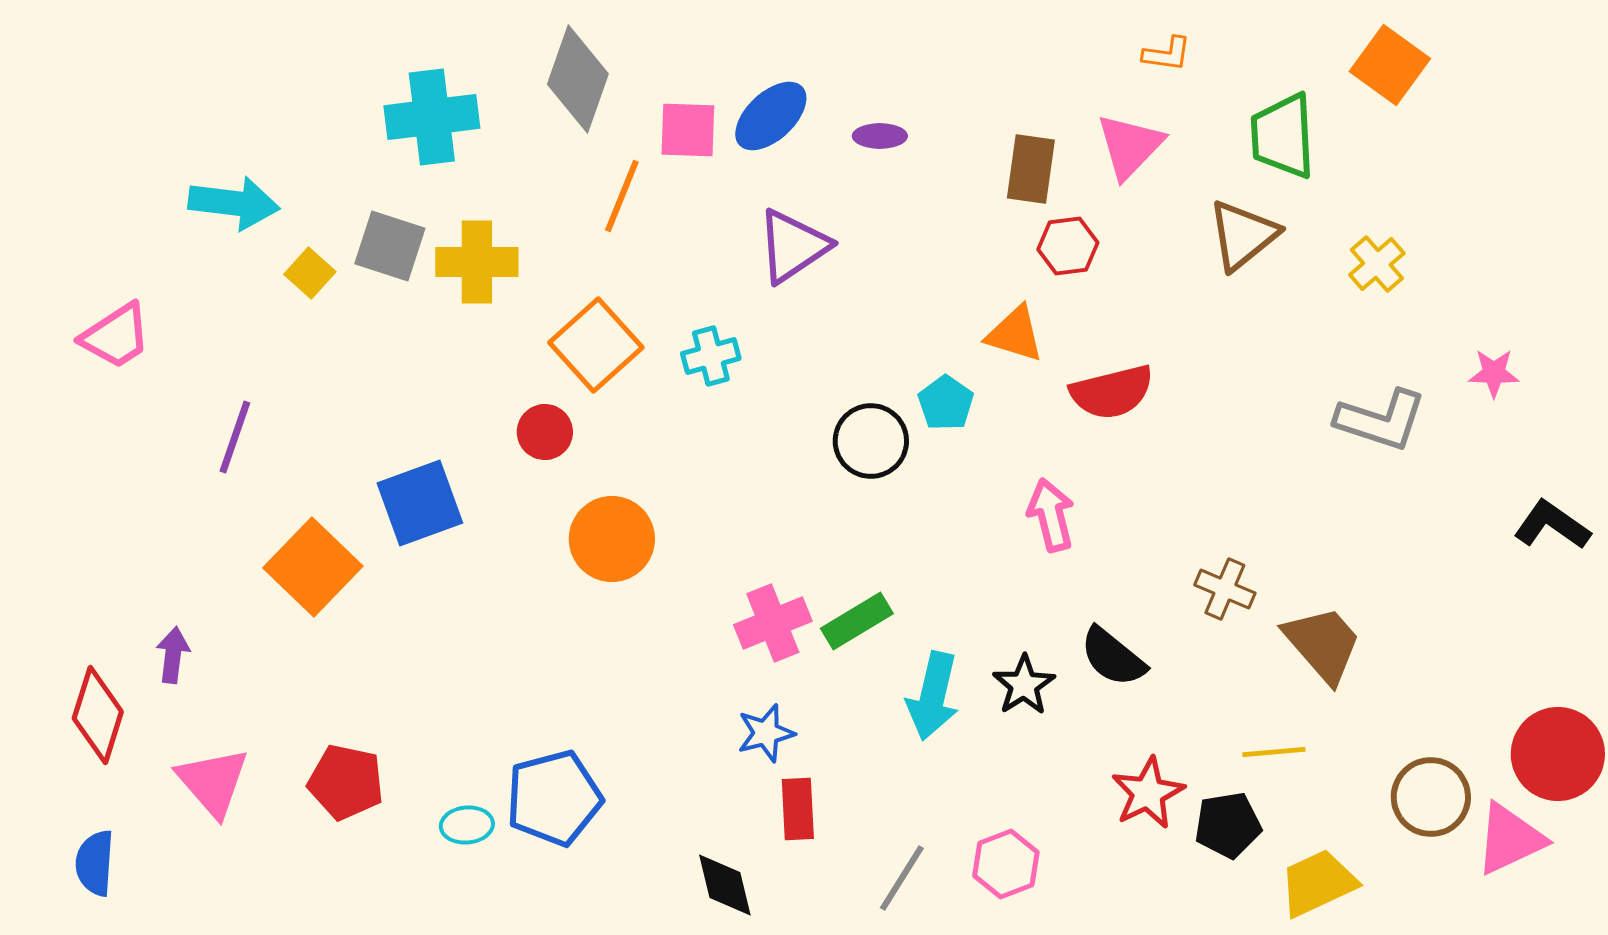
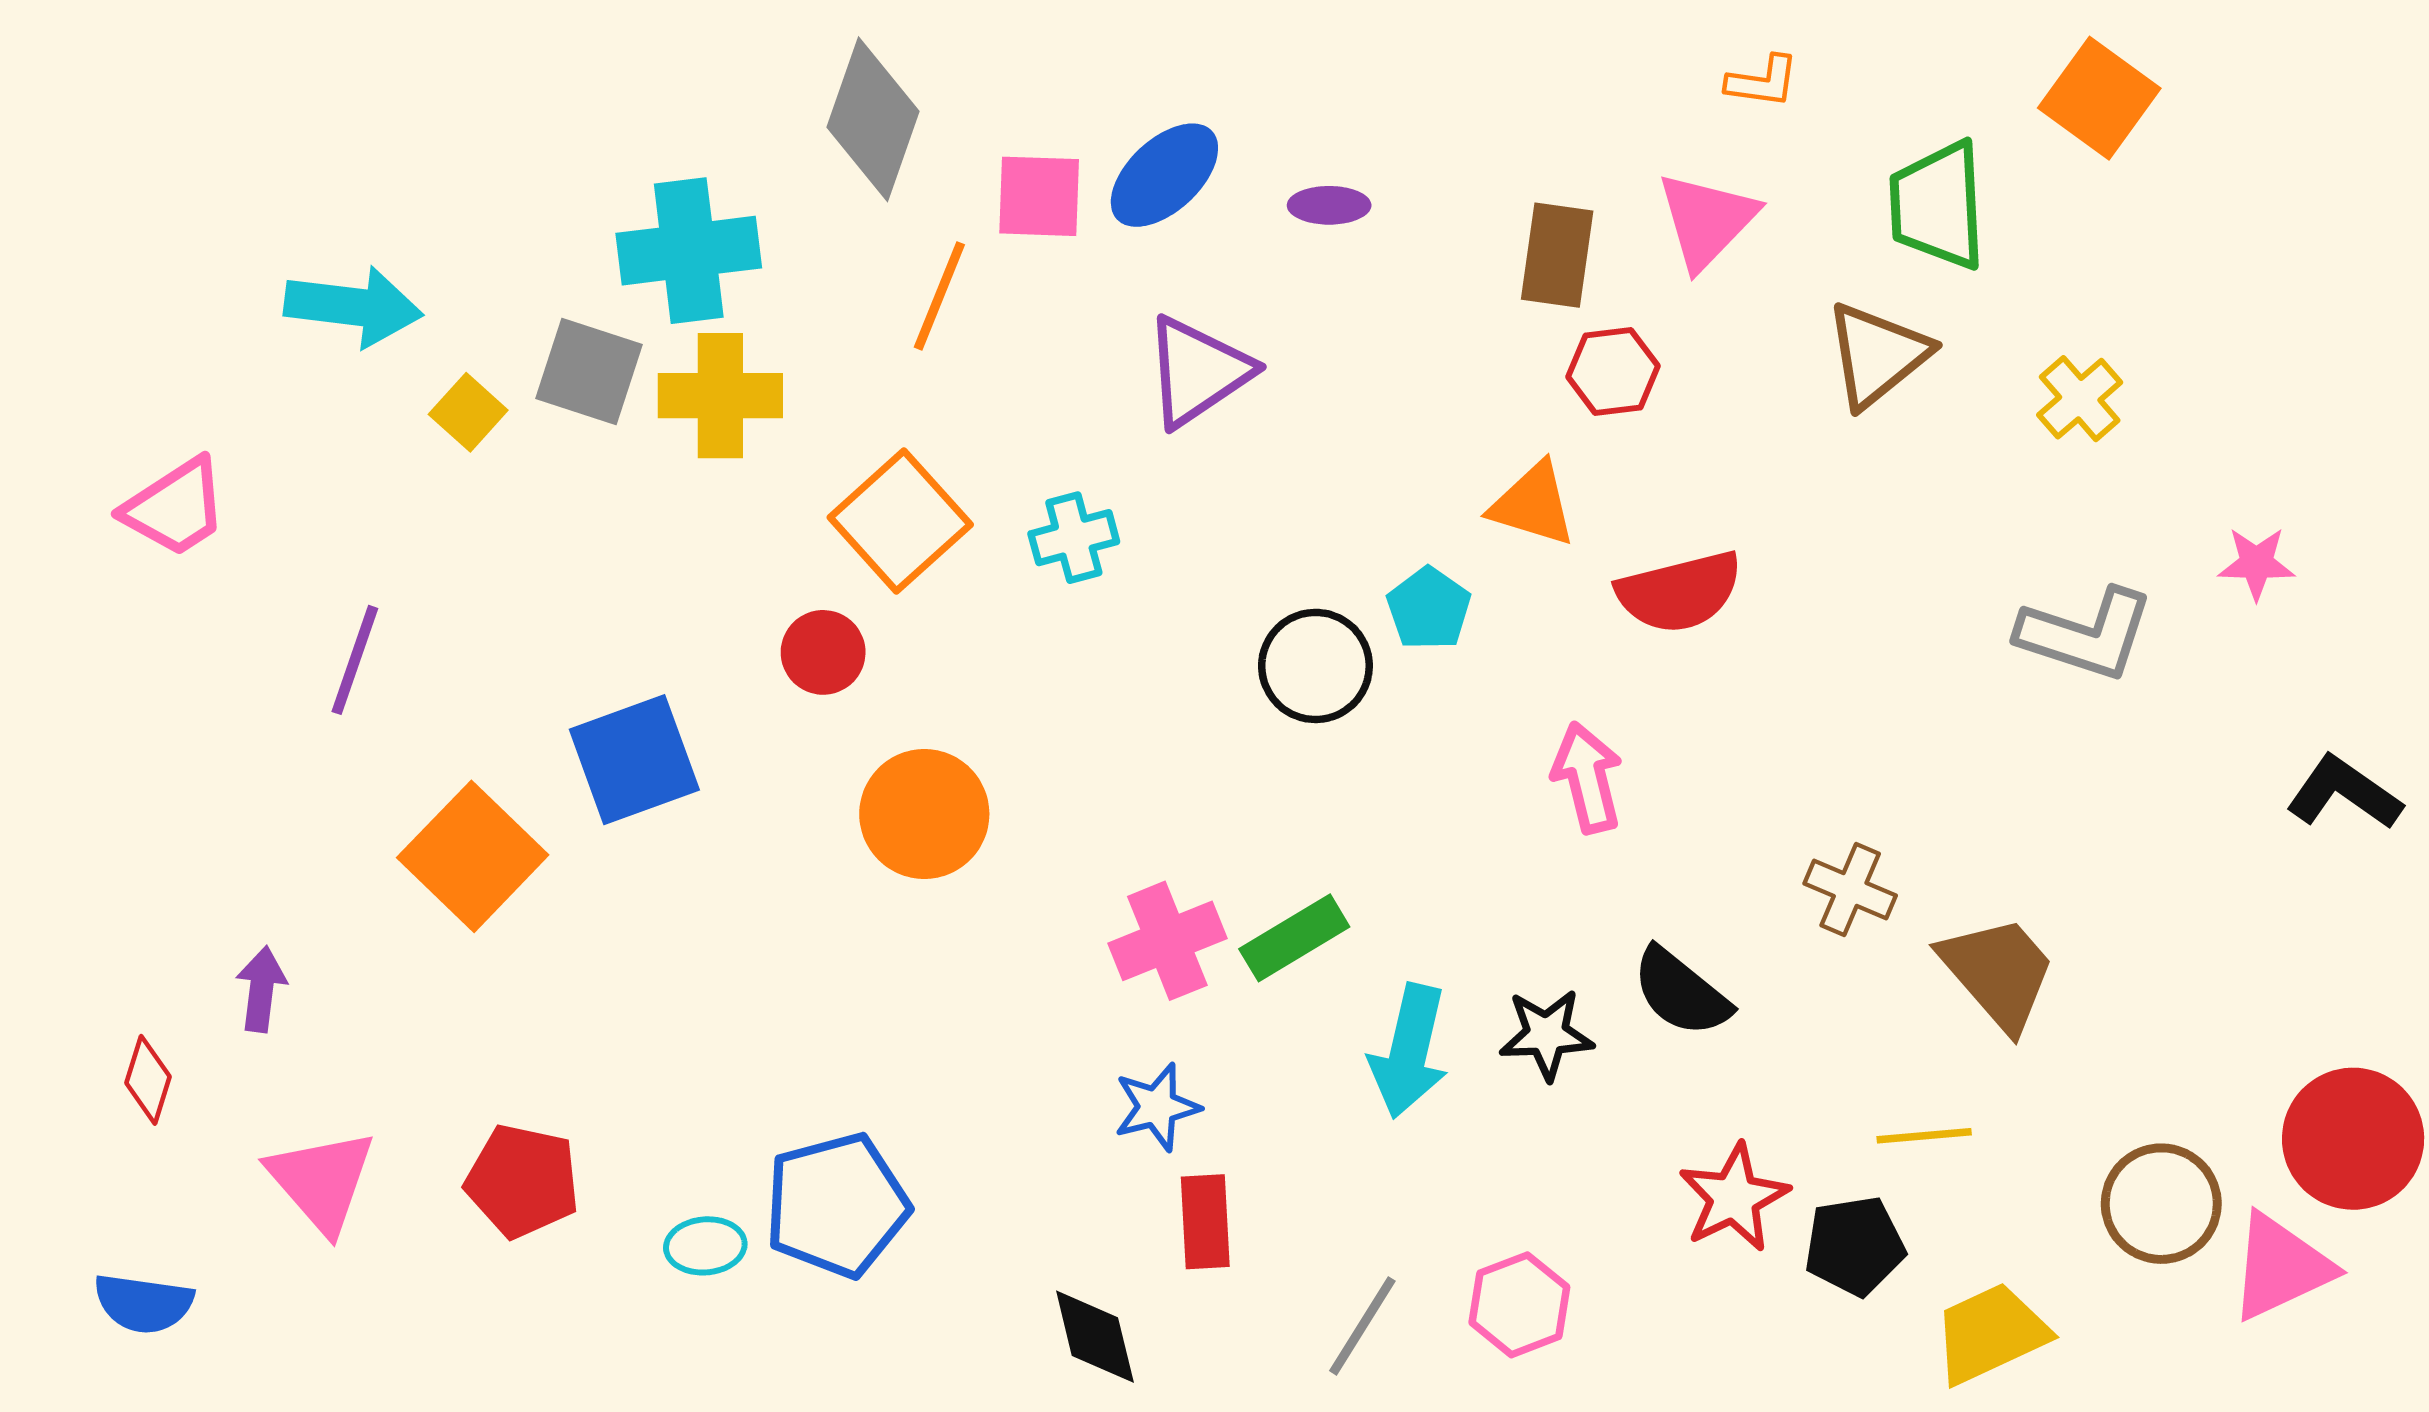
cyan cross: (432, 117) -> (689, 251), moved
black star: (1024, 685) -> (1547, 1034), turned 30
red diamond: (98, 715) -> (148, 1080), size x0.6
blue semicircle: (95, 863) -> (143, 1303), turned -86

